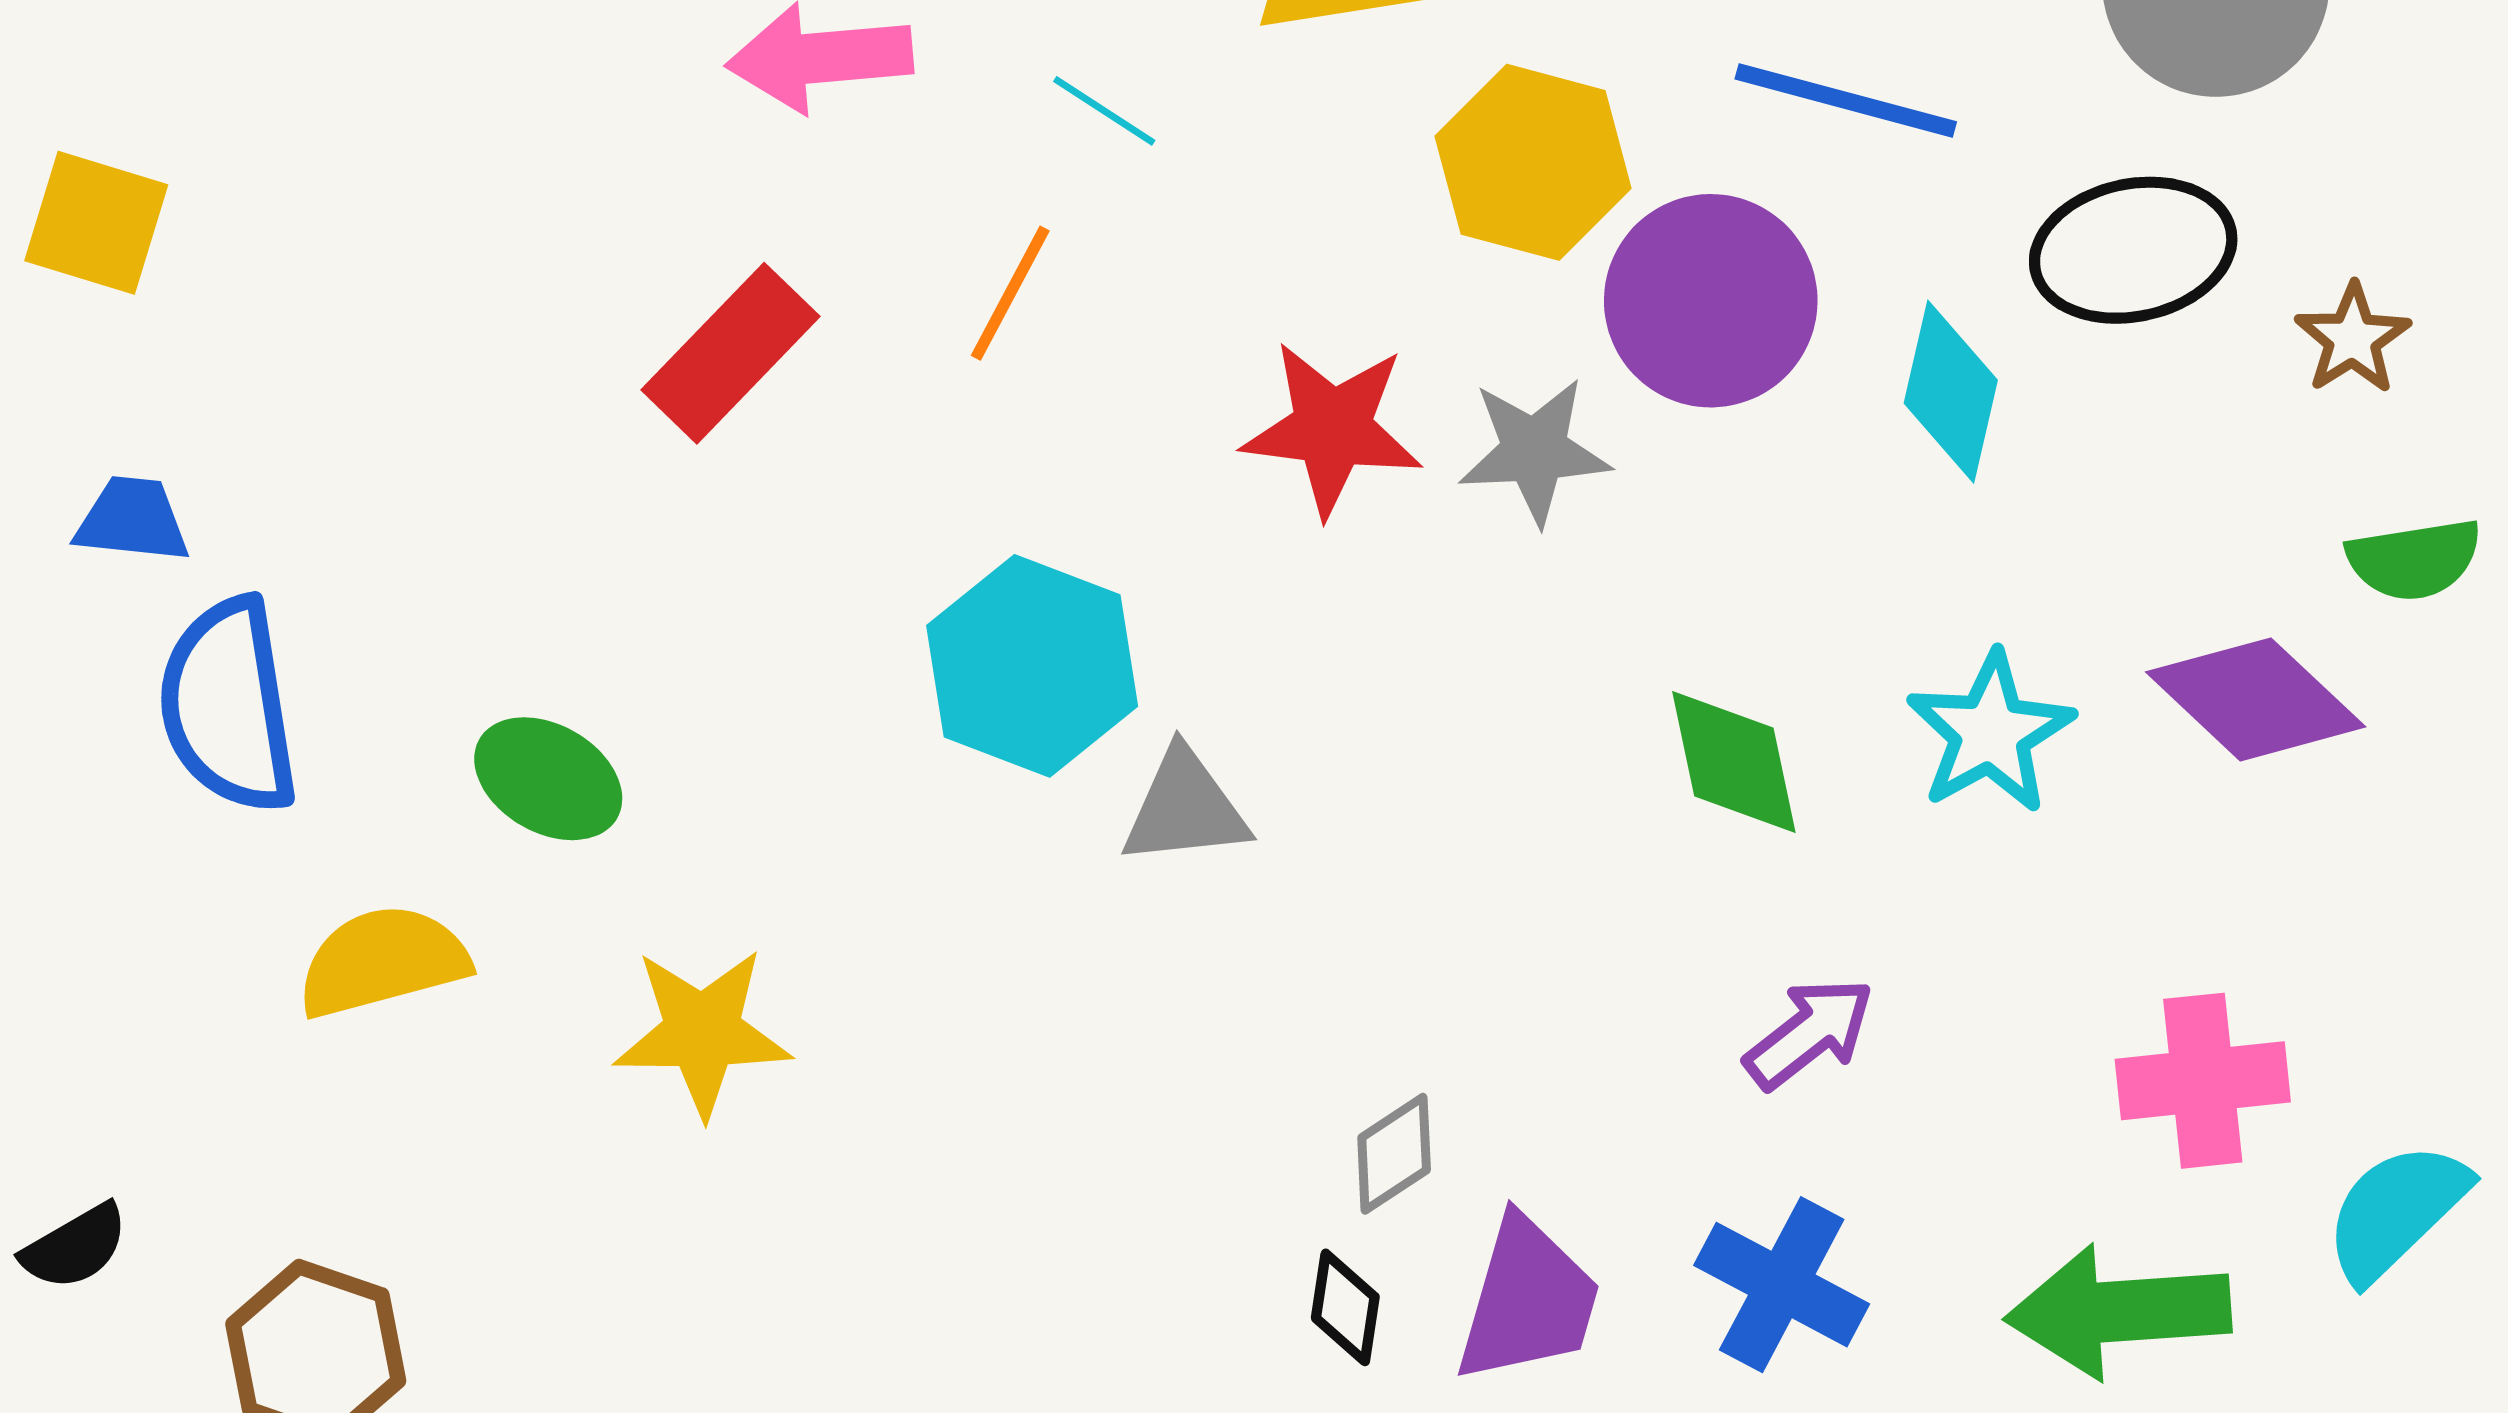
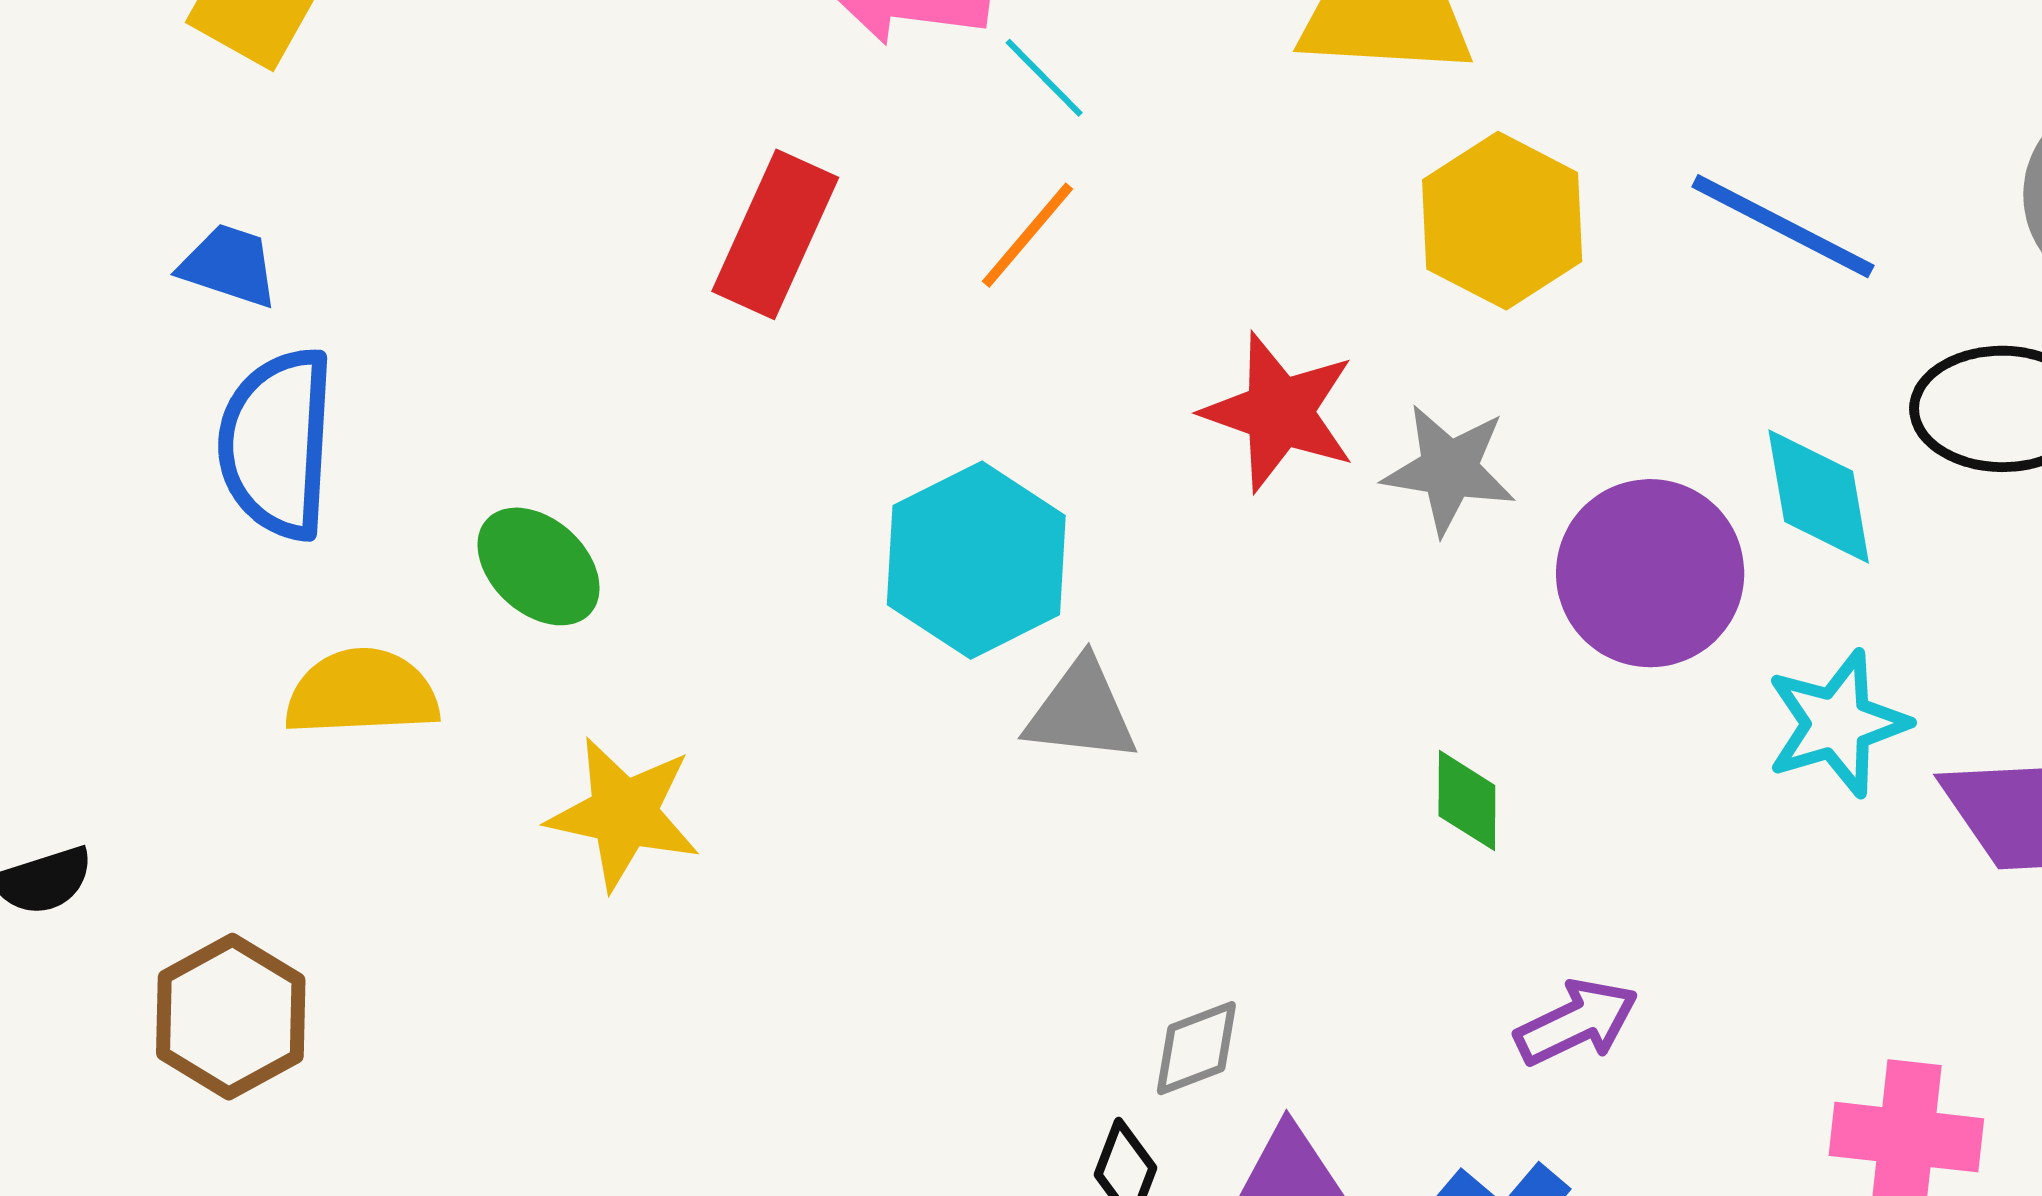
cyan line: (1104, 111) -> (1044, 78), moved
purple circle: (1711, 301) -> (1650, 573), moved
red rectangle: (730, 353) -> (775, 234), turned -32
cyan diamond: (1951, 392) -> (1819, 496), turned -35
cyan star: (1990, 733) -> (1837, 723), moved
green diamond: (1734, 762) -> (1467, 801), moved, size x0.7

